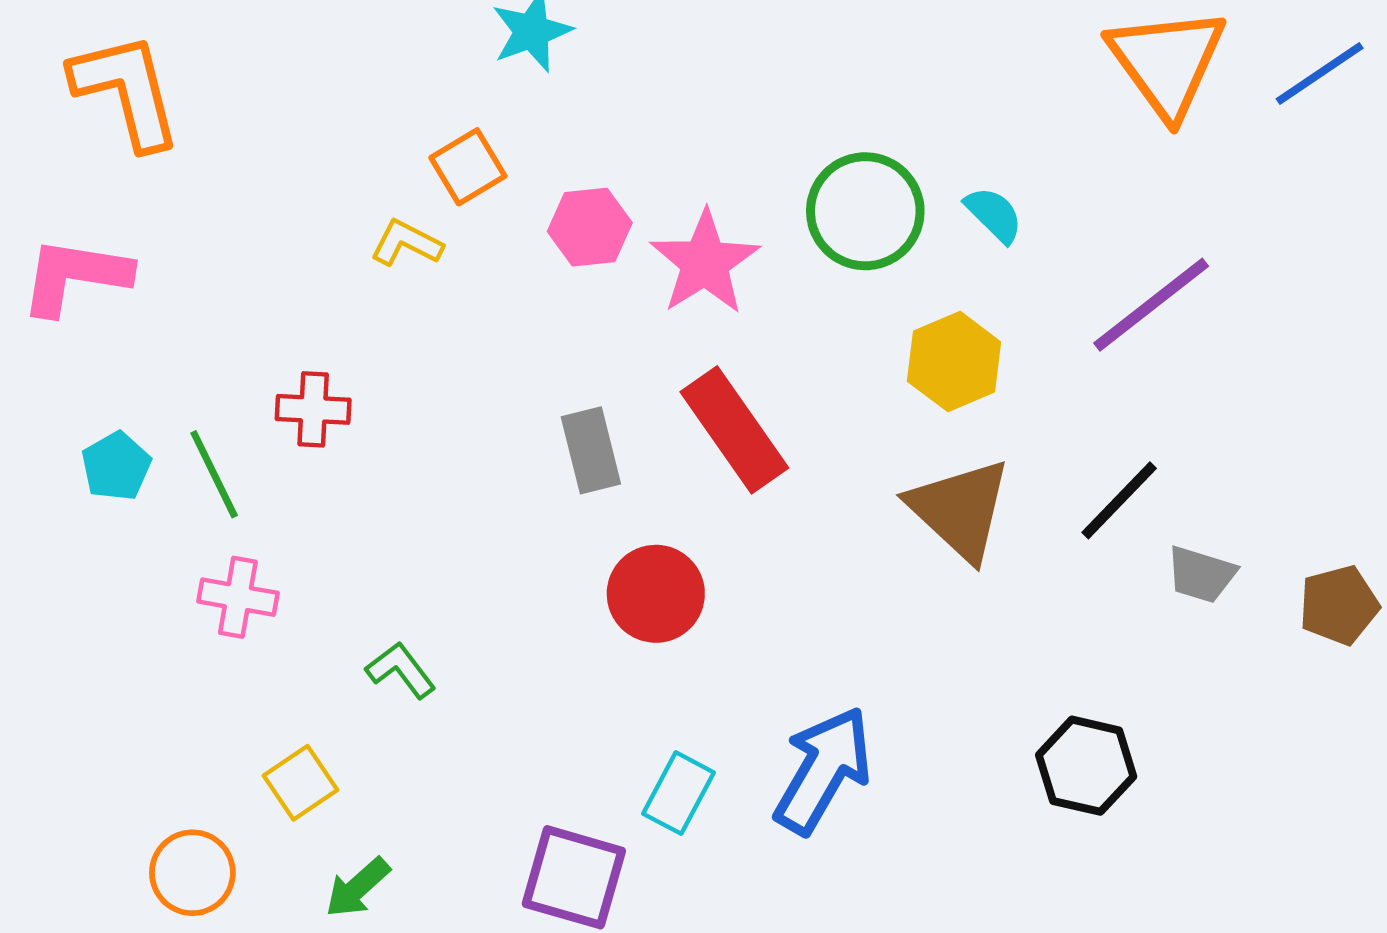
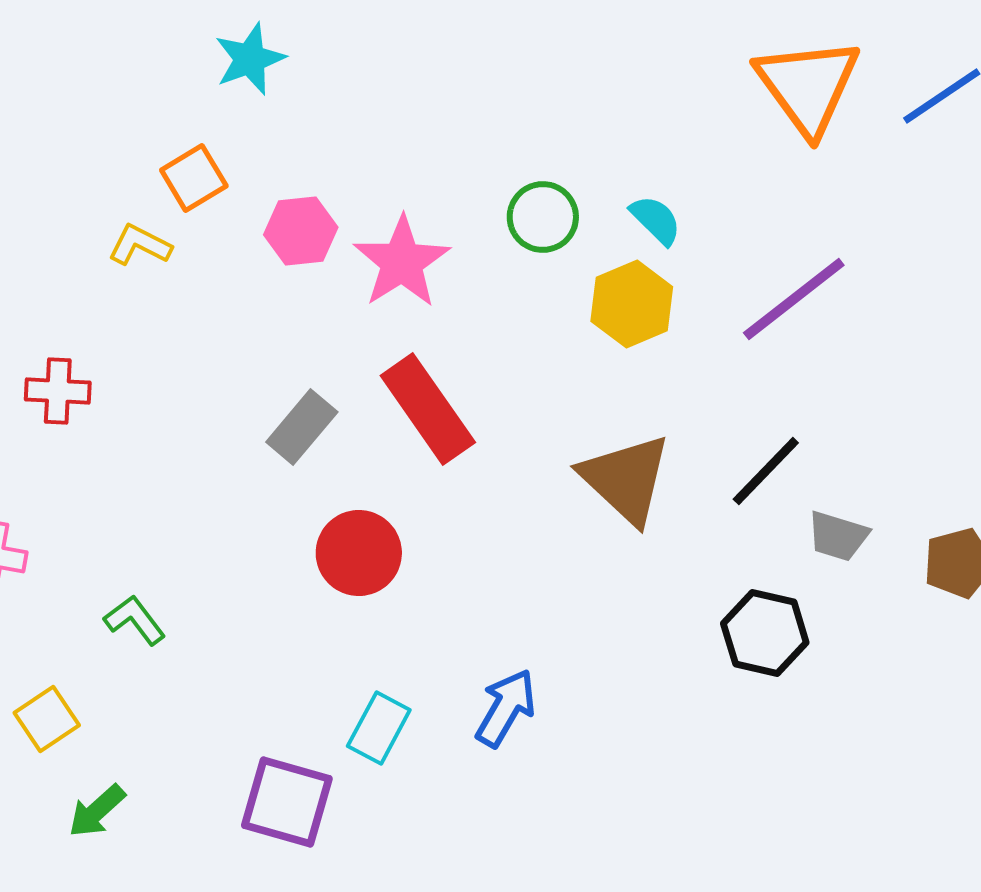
green circle: (865, 211) -> (543, 217), size x0.7
yellow hexagon: (954, 362) -> (632, 304), moved
gray rectangle: (591, 450) -> (302, 427), turned 54
black hexagon: (1086, 766) -> (765, 633), moved
blue arrow: (823, 770) -> (506, 708), size x0.7

